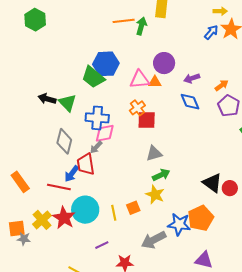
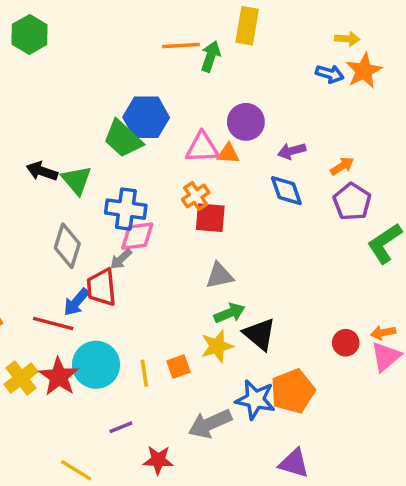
blue arrow: (211, 32) -> (330, 74), turned 63
black triangle: (212, 183) -> (260, 334), moved
yellow star: (155, 195) -> (217, 346), turned 30

